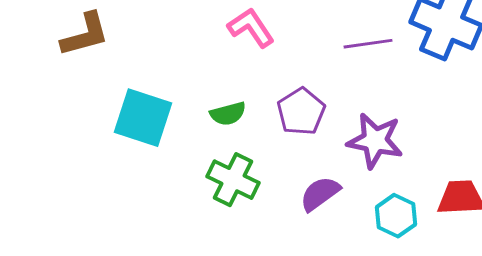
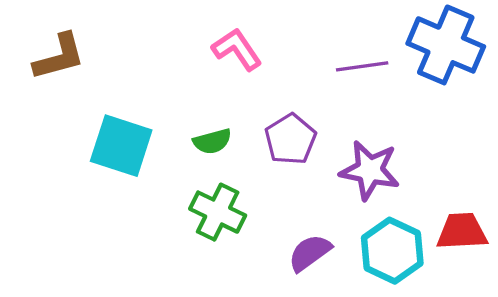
purple semicircle: (320, 194) -> (310, 253), moved
cyan hexagon: (396, 216) -> (392, 251), size x1.4

